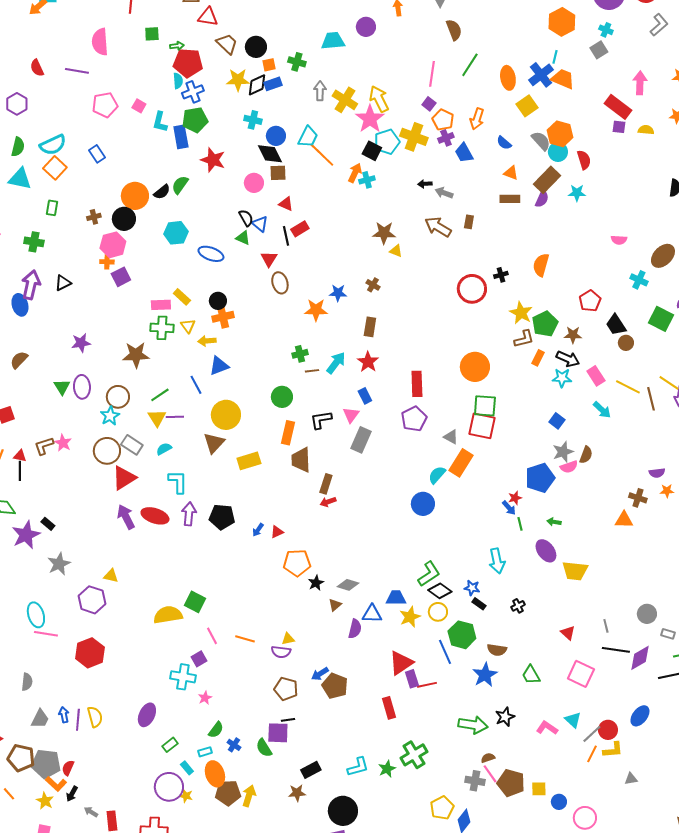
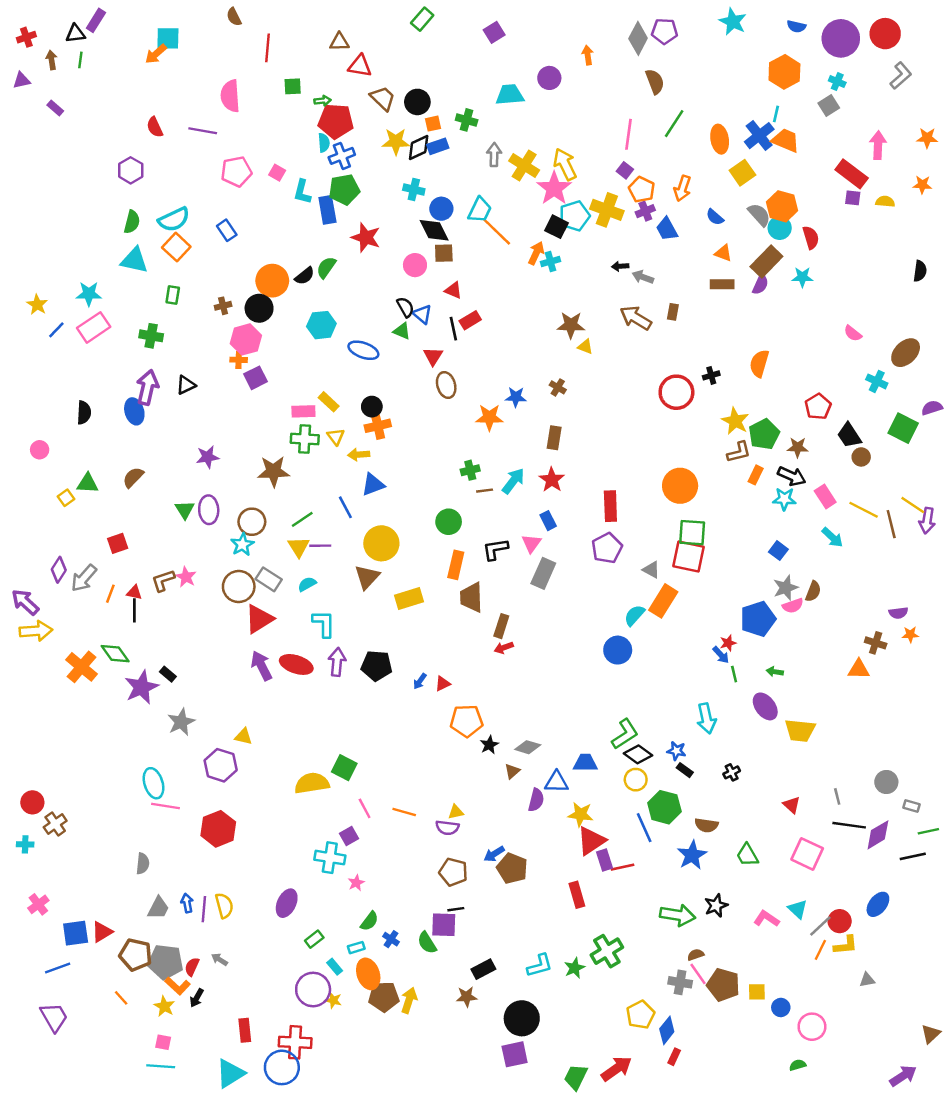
pink semicircle: (619, 240) -> (853, 333), turned 35
yellow star: (410, 617) -> (581, 814), moved, turned 30
gray arrow: (91, 812) -> (219, 960), moved

